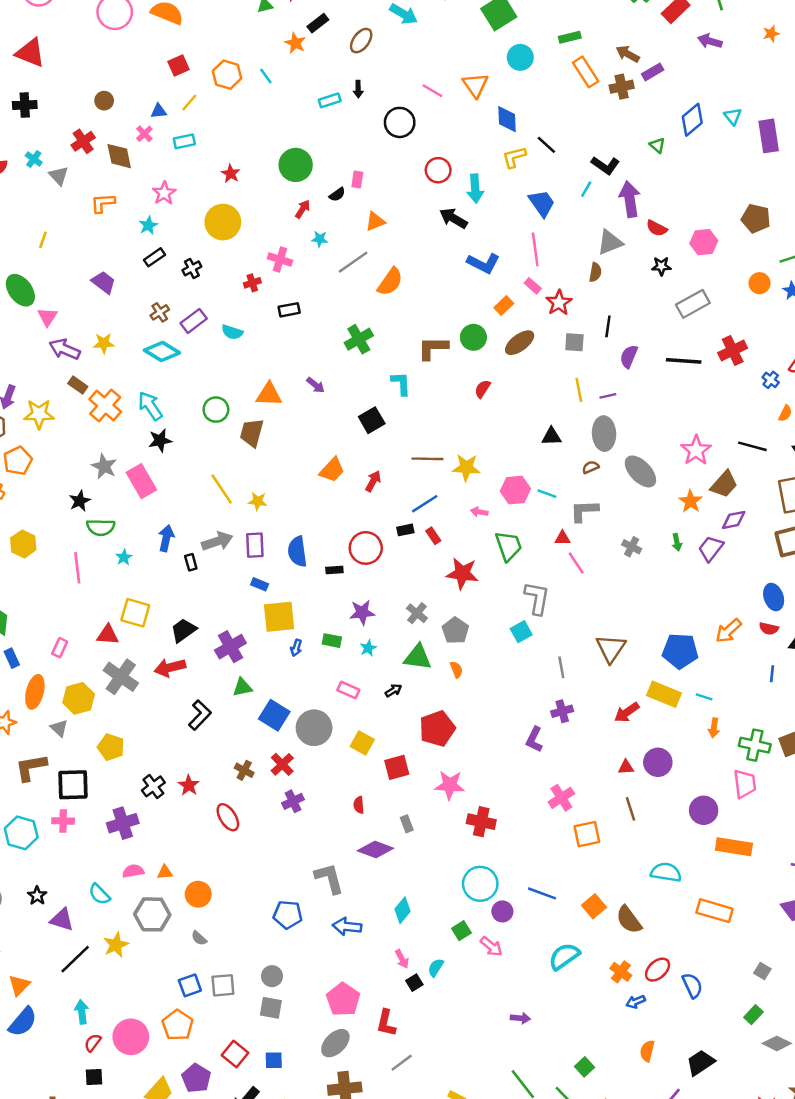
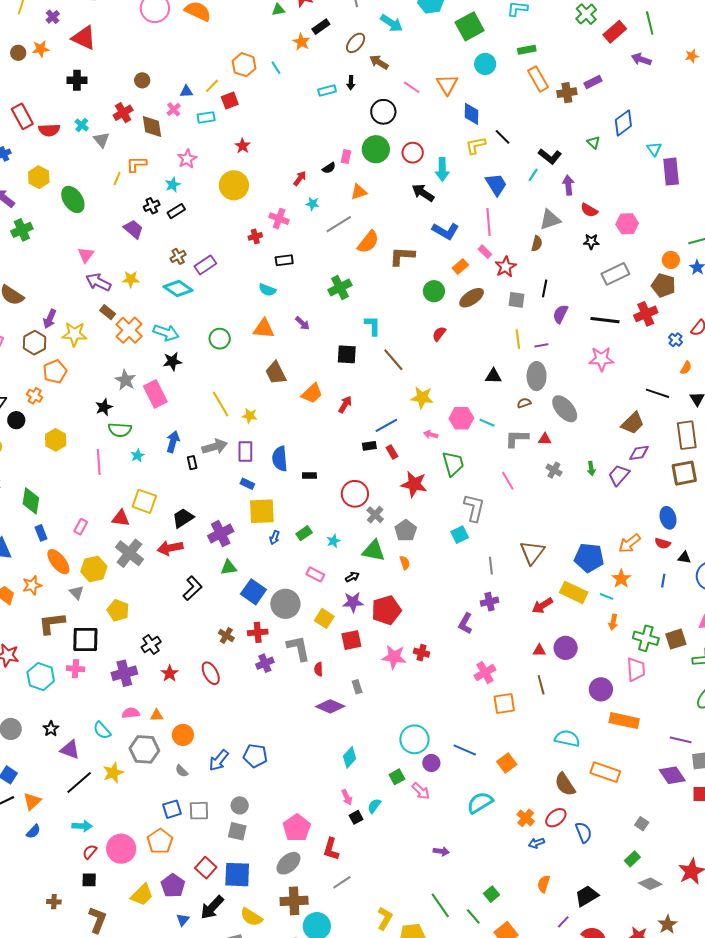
brown arrow: (628, 54) -> (379, 62), moved
red square: (179, 66) -> (230, 101), moved
cyan triangle: (733, 116) -> (654, 149), moved
purple rectangle: (769, 136) -> (671, 172), moved
green circle: (296, 165) -> (376, 149), moved
purple arrow: (630, 199) -> (568, 185), size x0.7
brown pentagon: (756, 218) -> (663, 285), moved
yellow line: (43, 240) -> (117, 178), moved
black cross: (192, 268) -> (152, 206), moved
green ellipse: (20, 290) -> (73, 199), moved
cyan semicircle: (232, 332) -> (267, 290), moved
brown L-shape: (433, 348) -> (402, 256), moved
cyan arrow: (150, 406) -> (166, 333), turned 140
black square: (372, 420) -> (347, 354), turned 30
brown trapezoid: (252, 433) -> (276, 373), moved, turned -45
pink star: (696, 450) -> (601, 359), moved, turned 30
brown line: (428, 459) -> (393, 360), moved, turned 45
orange star: (691, 501) -> (621, 579), moved
red triangle: (562, 538) -> (545, 439), moved
red circle: (366, 548) -> (355, 494), moved
purple star: (362, 612) -> (353, 602), moved
green rectangle: (332, 641) -> (304, 533), turned -49
orange ellipse: (35, 692) -> (58, 562), turned -56
red cross: (282, 764) -> (258, 632), turned 36
red star: (189, 785) -> (170, 673), moved
red cross: (481, 822) -> (422, 653), moved, size x0.7
gray L-shape: (329, 878) -> (298, 648), moved
brown semicircle: (629, 920) -> (565, 784), moved
blue arrow: (347, 926) -> (219, 760), moved, turned -60
cyan arrow: (82, 1012) -> (82, 826), turned 96
blue semicircle: (23, 1022) -> (33, 832), size x0.6
blue square: (274, 1060) -> (237, 875), size x1.8

